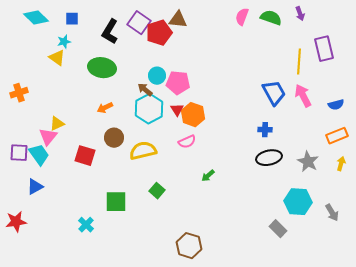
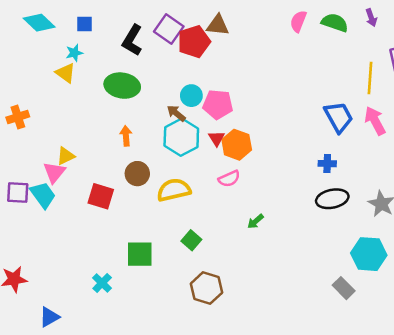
orange arrow: (105, 108) -> (126, 136), turned 112
blue triangle: (35, 187) -> (49, 317), moved
brown hexagon: (189, 246) -> (206, 288), moved

